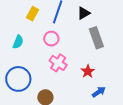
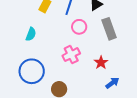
pink circle: (51, 39) -> (79, 27), moved
pink cross: (58, 63) -> (71, 55), turned 30

